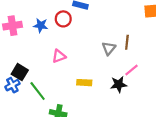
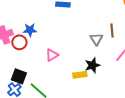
red circle: (63, 19) -> (19, 42), moved
black star: (119, 84) -> (92, 65), moved

